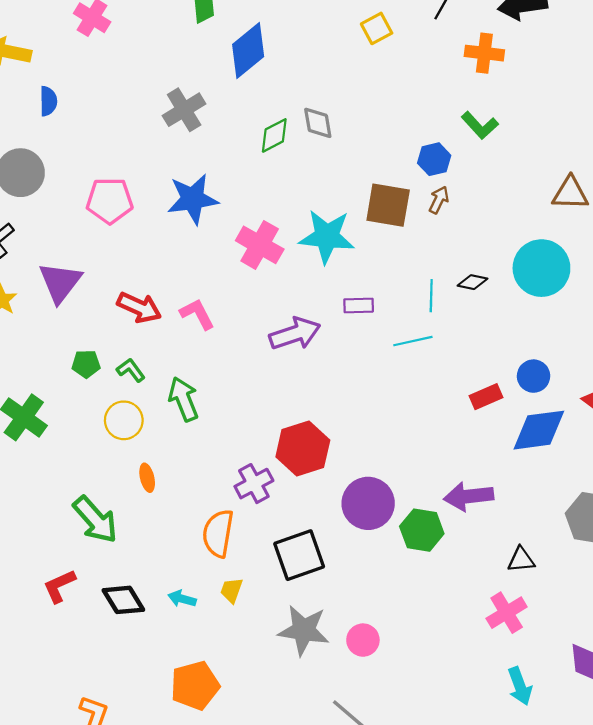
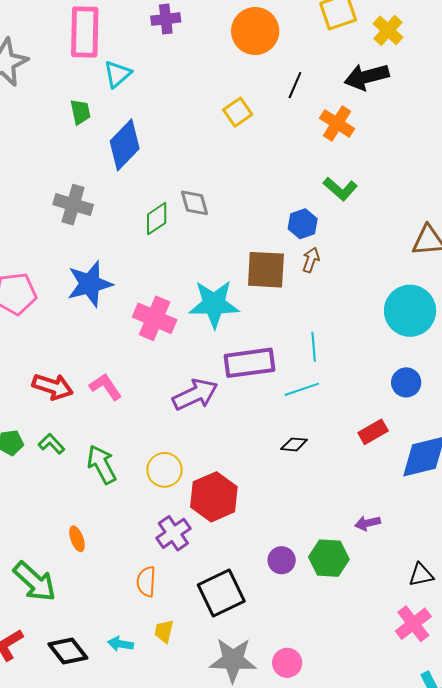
orange cross: (484, 53) -> (337, 123), turned 32
gray cross: (184, 110) -> (73, 205), turned -36
black diamond: (472, 282) -> (294, 444), moved
purple rectangle: (359, 306) -> (250, 363), size x1.8
blue circle: (533, 376) -> (406, 382), moved
yellow circle: (124, 420) -> (165, 470), moved
purple arrow: (469, 496) -> (368, 523), size x0.6
purple circle: (368, 503) -> (282, 560), moved, size x0.6
orange semicircle: (218, 533) -> (146, 582), size x0.7

